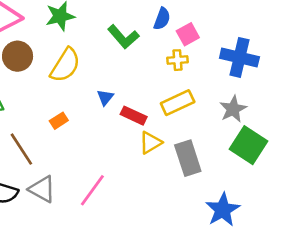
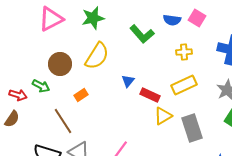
blue semicircle: (162, 19) -> (172, 20), turned 78
pink square: (188, 34) -> (197, 18), moved, turned -30
brown circle: (18, 56) -> (60, 64), moved
orange rectangle: (59, 121) -> (81, 95), moved

